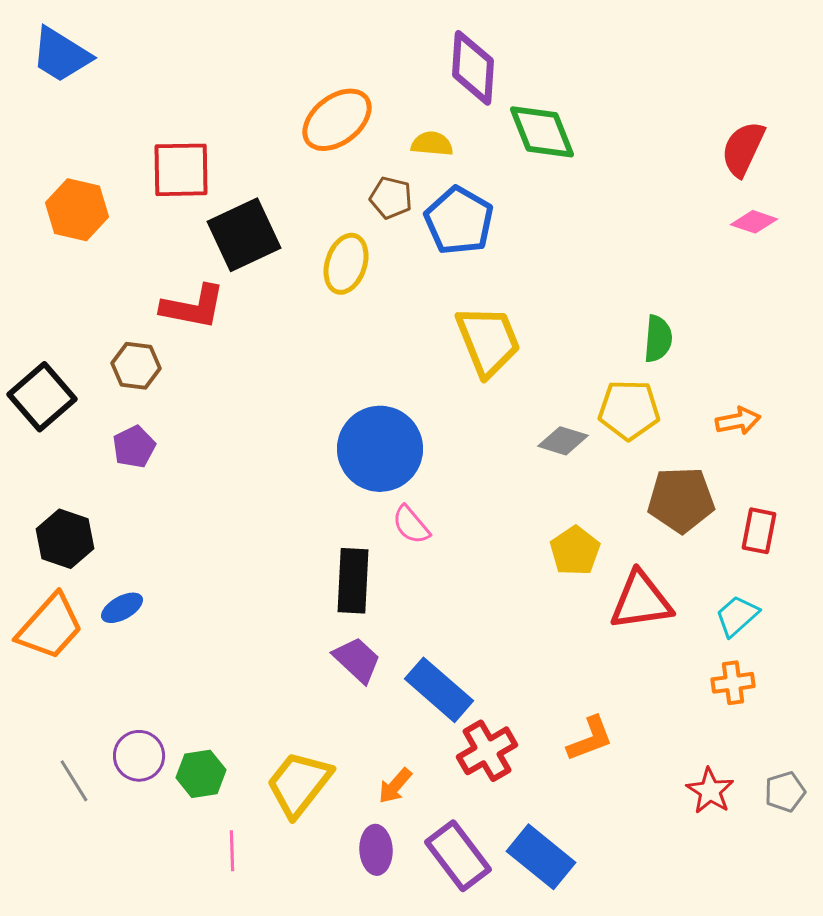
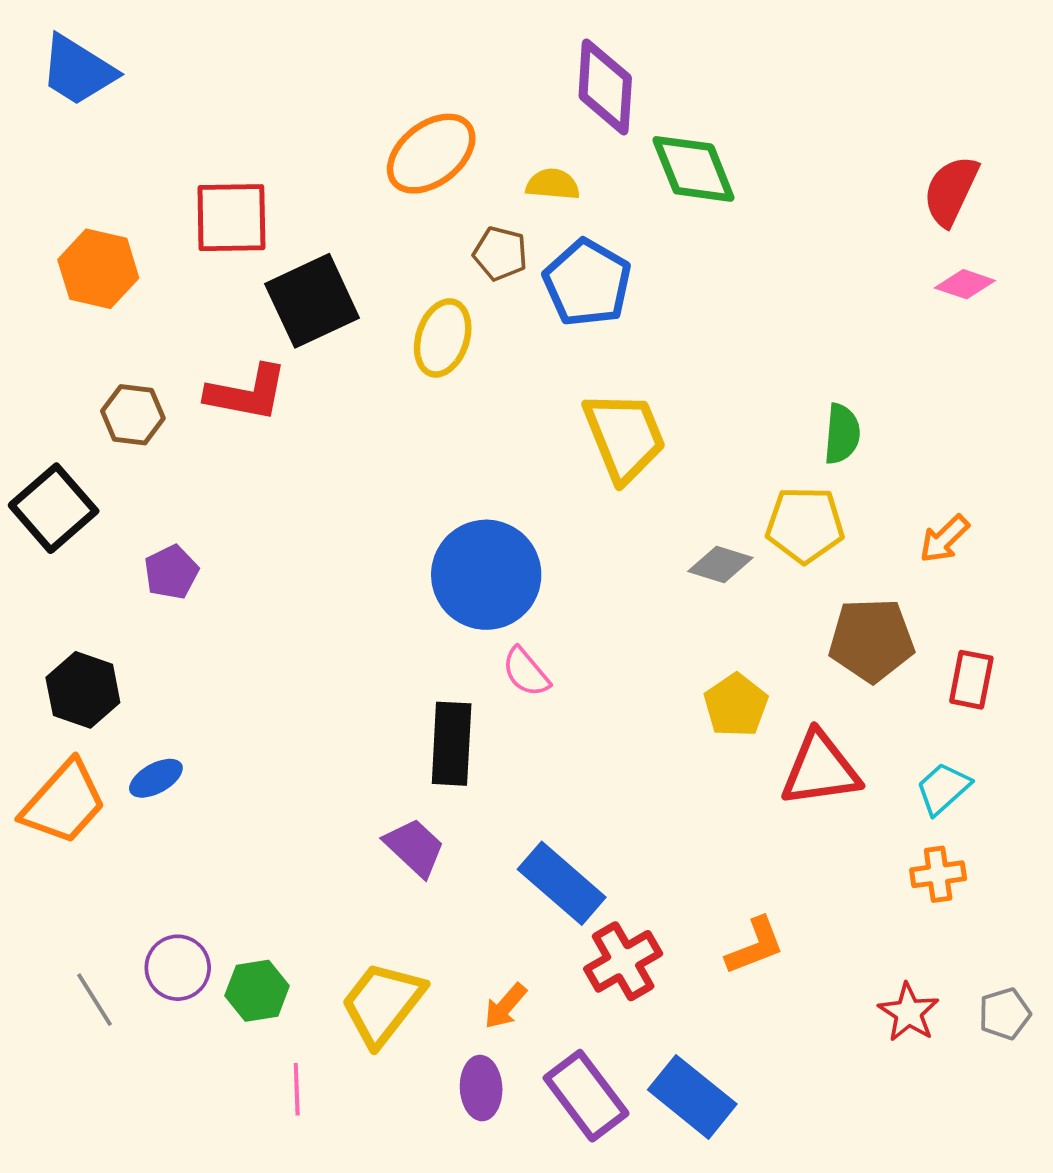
brown hexagon: (136, 366) -> (133, 415), moved
orange arrow: (738, 421) -> (944, 539), turned 147
purple trapezoid: (357, 660) -> (414, 847), moved

